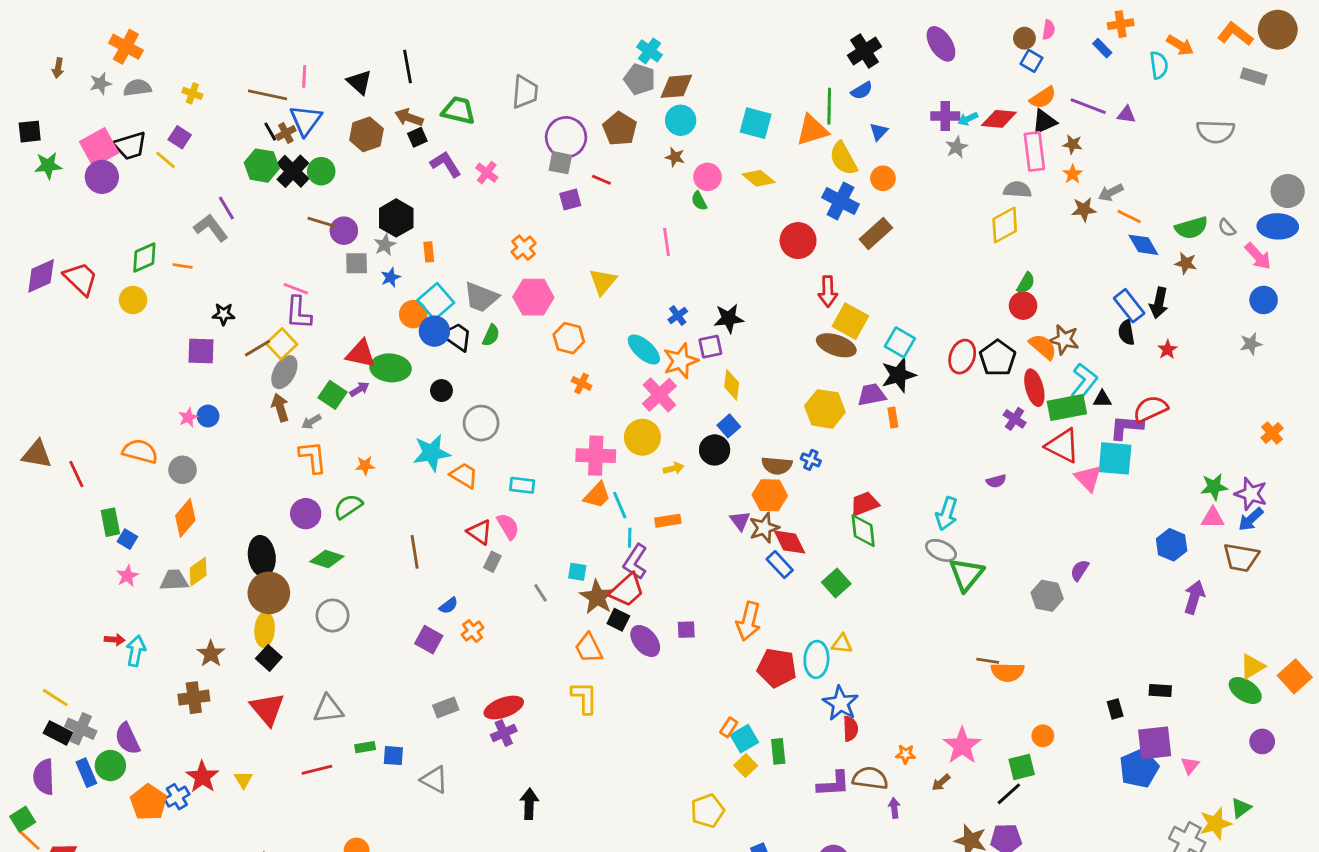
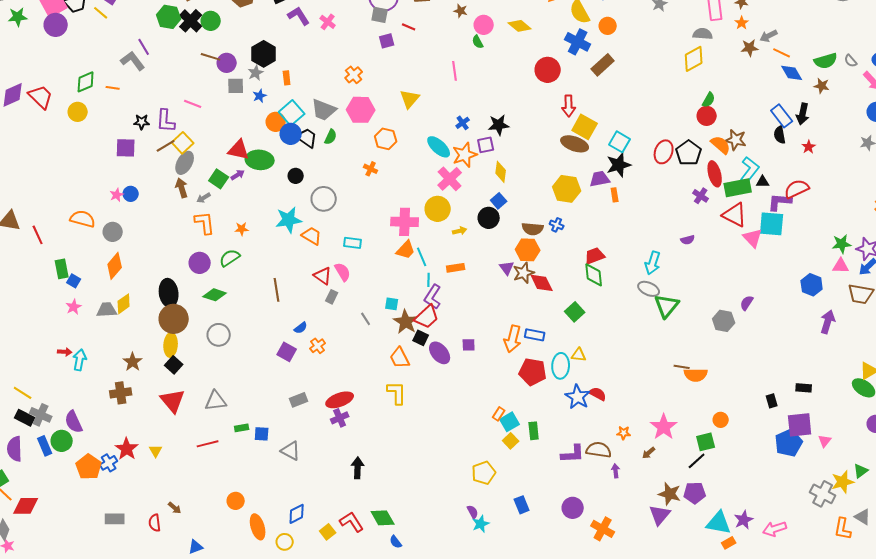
purple L-shape: (299, 313) -> (166, 121), moved
orange cross: (582, 383) -> (371, 169), moved
blue rectangle: (780, 565) -> (535, 335), moved, turned -36
red semicircle: (850, 729) -> (598, 394), moved, turned -60

